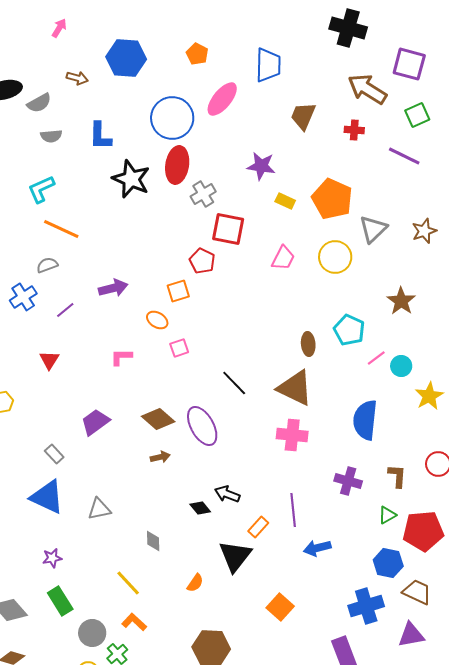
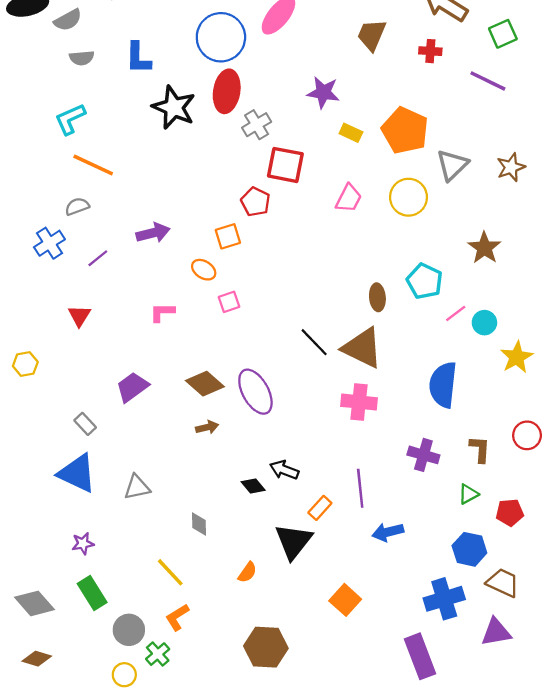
black line: (234, 383) -> (314, 342), moved
red pentagon: (423, 531) -> (510, 512), size x0.6
orange L-shape: (134, 622) -> (177, 617), turned -75

